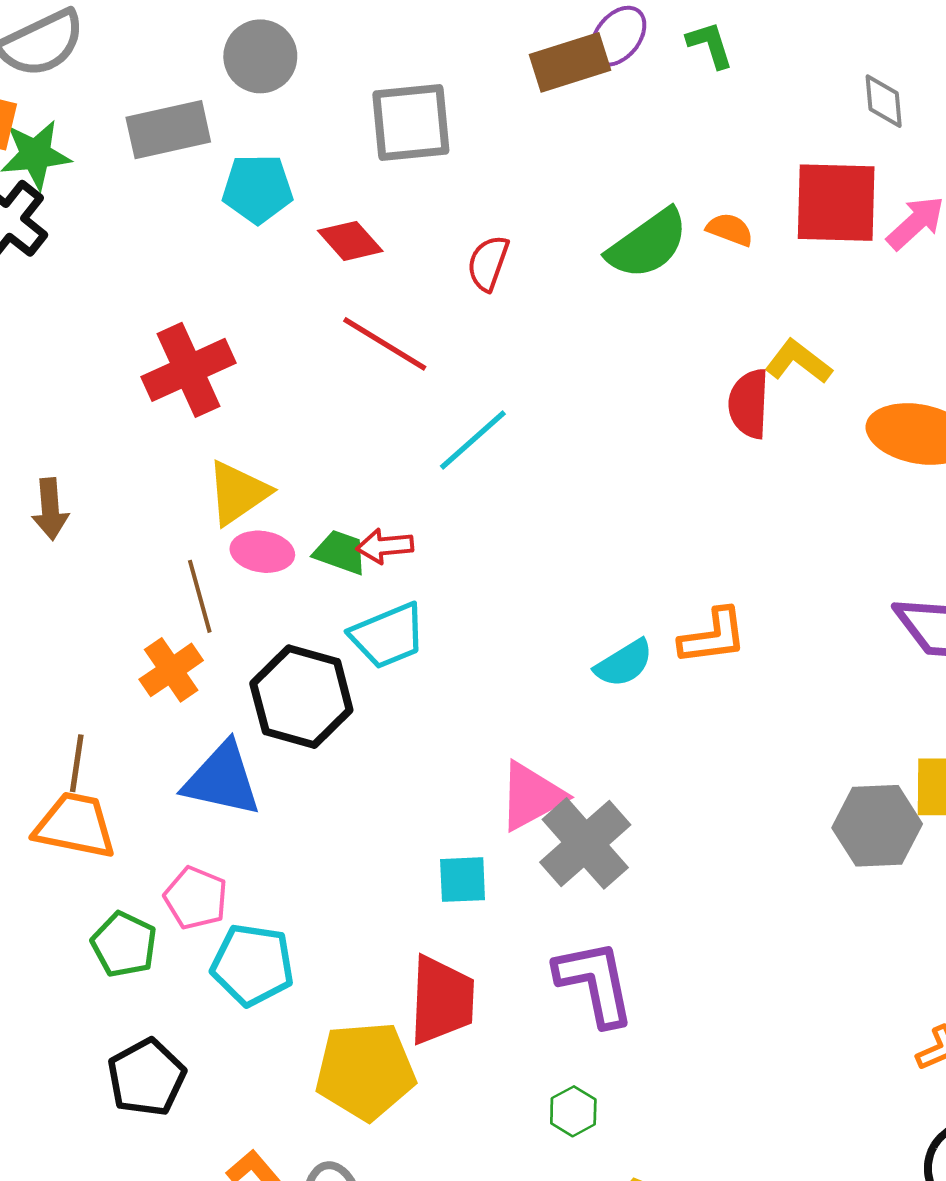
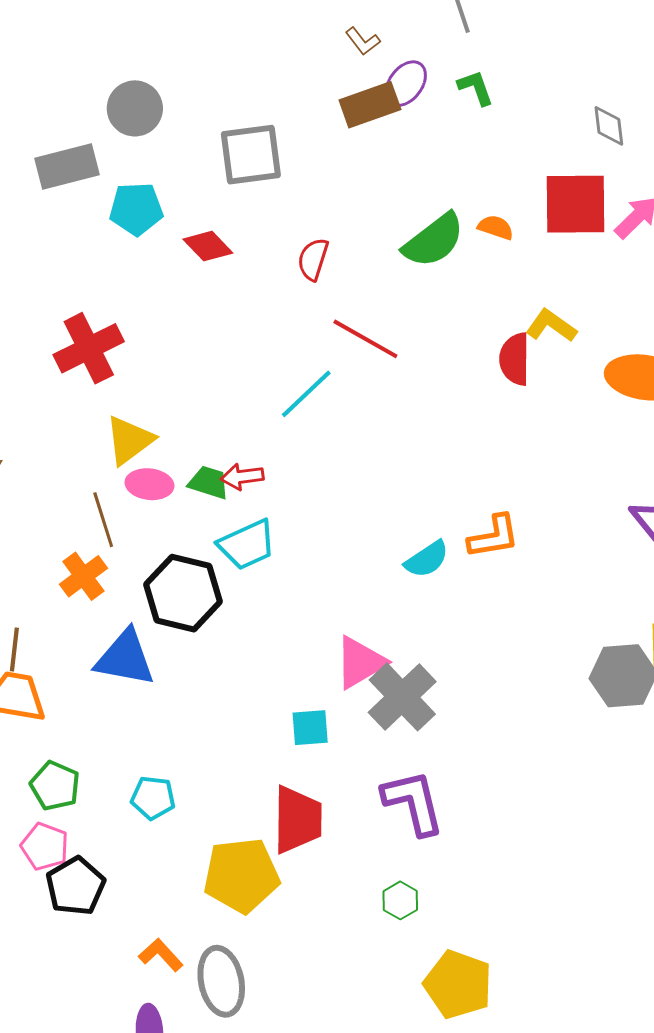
red line: (385, 344) -> (365, 339), moved
pink pentagon: (196, 898) -> (45, 846), moved
cyan pentagon: (253, 965) -> (153, 798), size x0.7

